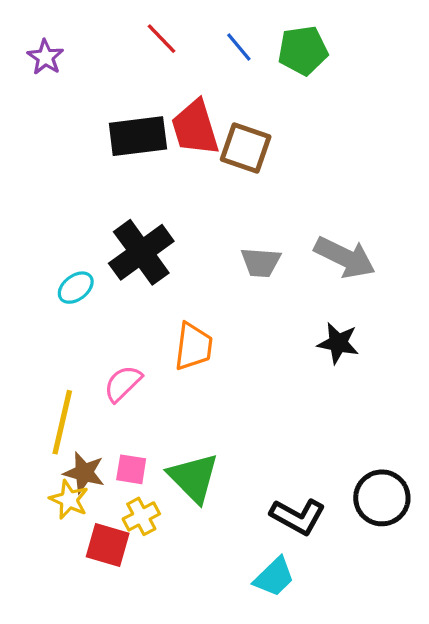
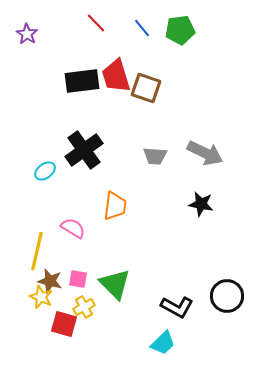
pink semicircle: (123, 384) -> (73, 228), turned 75

